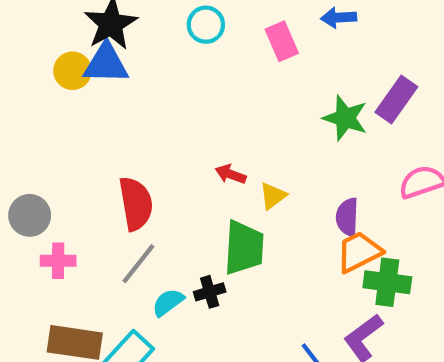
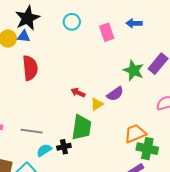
blue triangle: (106, 64) -> (24, 36), size x0.6
red semicircle: (136, 204) -> (30, 68), moved
purple semicircle: (347, 217) -> (115, 94), moved, turned -132
gray line: (138, 264) -> (32, 131), turned 55

